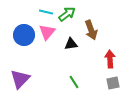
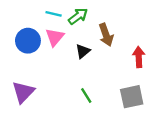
black triangle: (71, 44) -> (83, 51), turned -32
red arrow: (110, 59) -> (139, 57), moved
gray square: (113, 83) -> (132, 97), size x1.5

